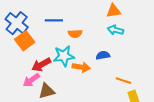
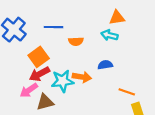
cyan arrow: (115, 30) -> (109, 35), moved
orange square: (25, 41) -> (39, 57), moved
cyan star: (64, 56) -> (62, 81), moved

